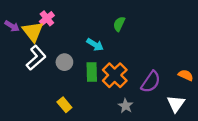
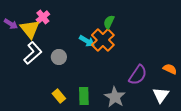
green rectangle: (92, 72) -> (84, 96), moved
orange cross: (115, 75) -> (103, 40), moved
gray star: (126, 106) -> (115, 97), size x1.5

